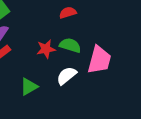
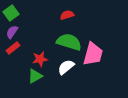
green semicircle: (70, 45) -> (69, 42), size x1.4
red star: (46, 49) -> (40, 59), moved

